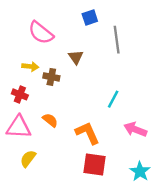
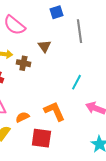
orange semicircle: (50, 120) -> (22, 117), moved, turned -64
red square: (94, 164) -> (41, 138), moved

